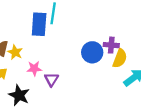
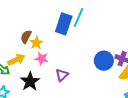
pink star: (34, 68) -> (42, 59), moved

